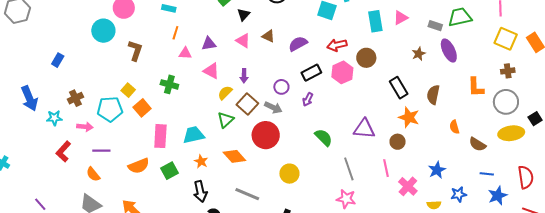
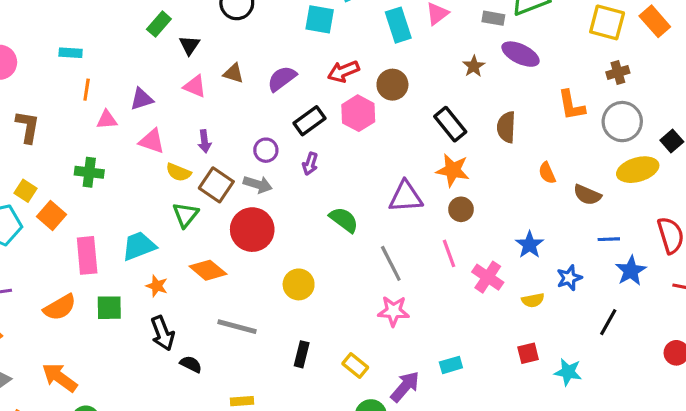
purple ellipse: (449, 51) -> (521, 54), turned -30
yellow semicircle: (225, 93) -> (179, 172), turned -105
orange star: (409, 117) -> (453, 170), moved
green square: (169, 171) -> (109, 308), turned 36

